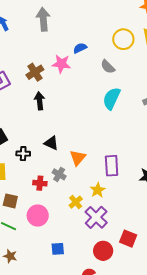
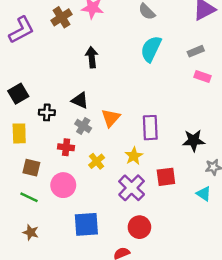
black arrow: (40, 101) -> (92, 57), moved
gray cross: (59, 174) -> (83, 126), moved
yellow cross: (76, 202) -> (97, 161), moved
red square: (128, 239) -> (166, 177), moved, turned -30
blue square: (58, 249) -> (86, 224), size x1.6

